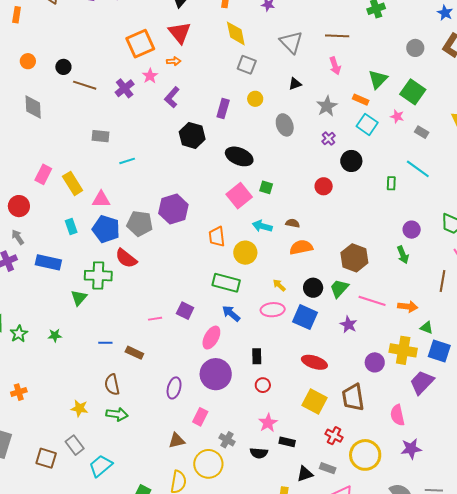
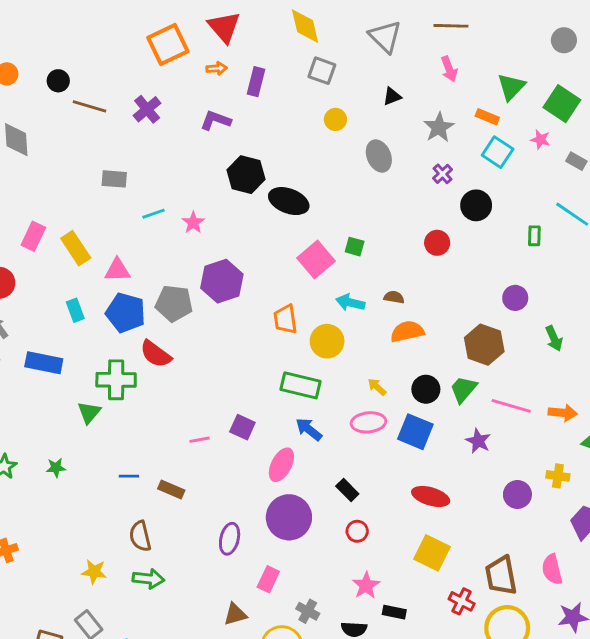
pink star: (150, 76) -> (193, 223), moved
purple L-shape: (172, 97) -> (216, 120), turned 70
purple rectangle: (223, 109) -> (256, 82), moved
black ellipse: (239, 156) -> (289, 201), moved
purple circle: (412, 230) -> (515, 298), moved
yellow cross: (403, 350) -> (558, 476), size x0.6
black rectangle: (257, 356) -> (347, 490), turned -42
brown trapezoid: (353, 397) -> (501, 576), moved

